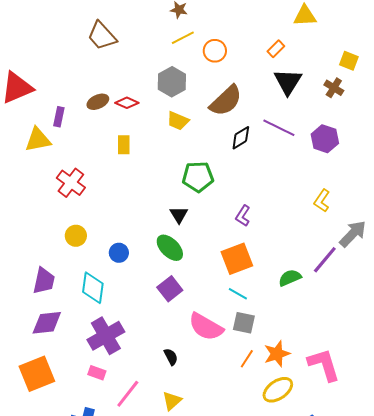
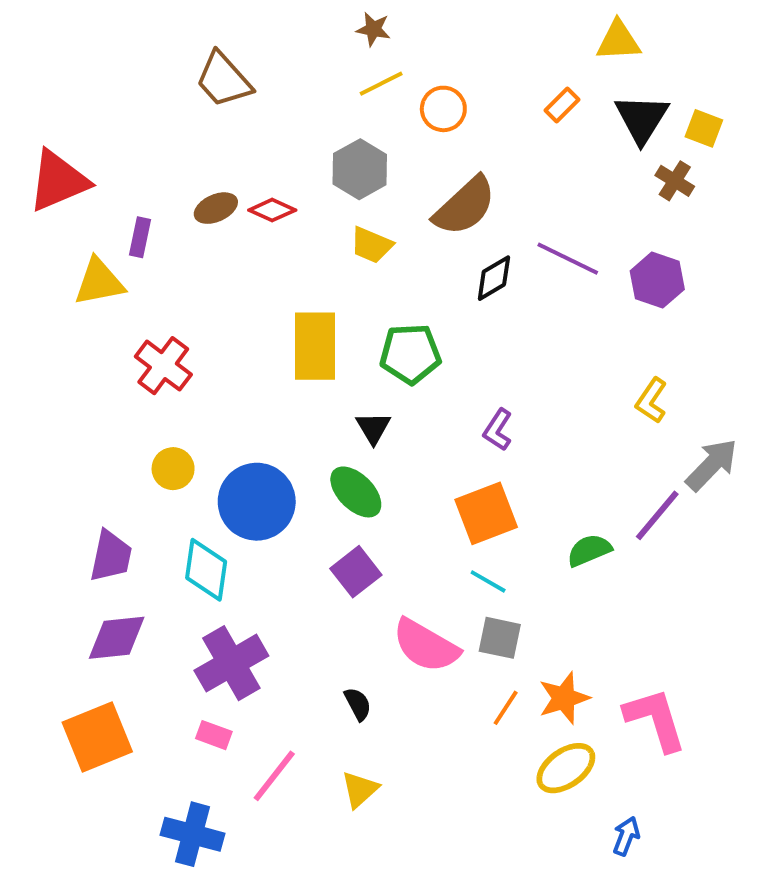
black triangle: (288, 82) -> (642, 119), moved
yellow rectangle: (124, 145) -> (315, 346), moved, size x1.8
blue circle: (119, 253) -> (257, 502), size x2.0

